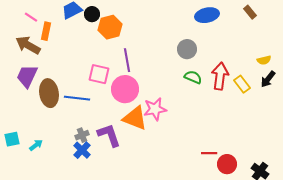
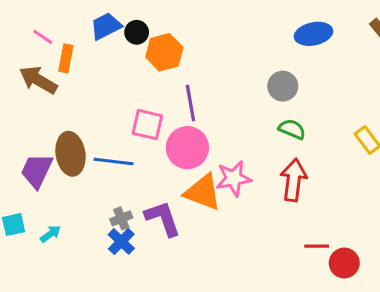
purple trapezoid: (27, 76) -> (37, 171), moved
red arrow: (220, 76) -> (294, 180), moved

